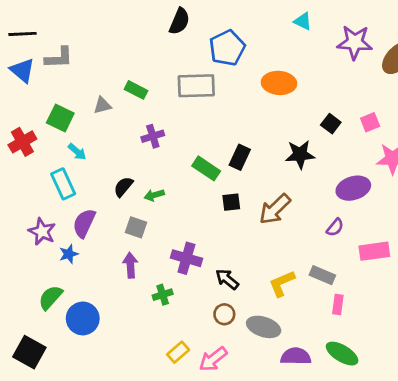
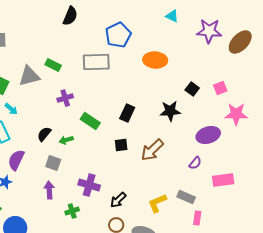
black semicircle: (179, 21) -> (70, 16), moved
gray triangle: (102, 105) -> (29, 76), size x1.6
green rectangle: (206, 168) -> (90, 121), moved
black arrow: (227, 279) -> (118, 200), turned -84

